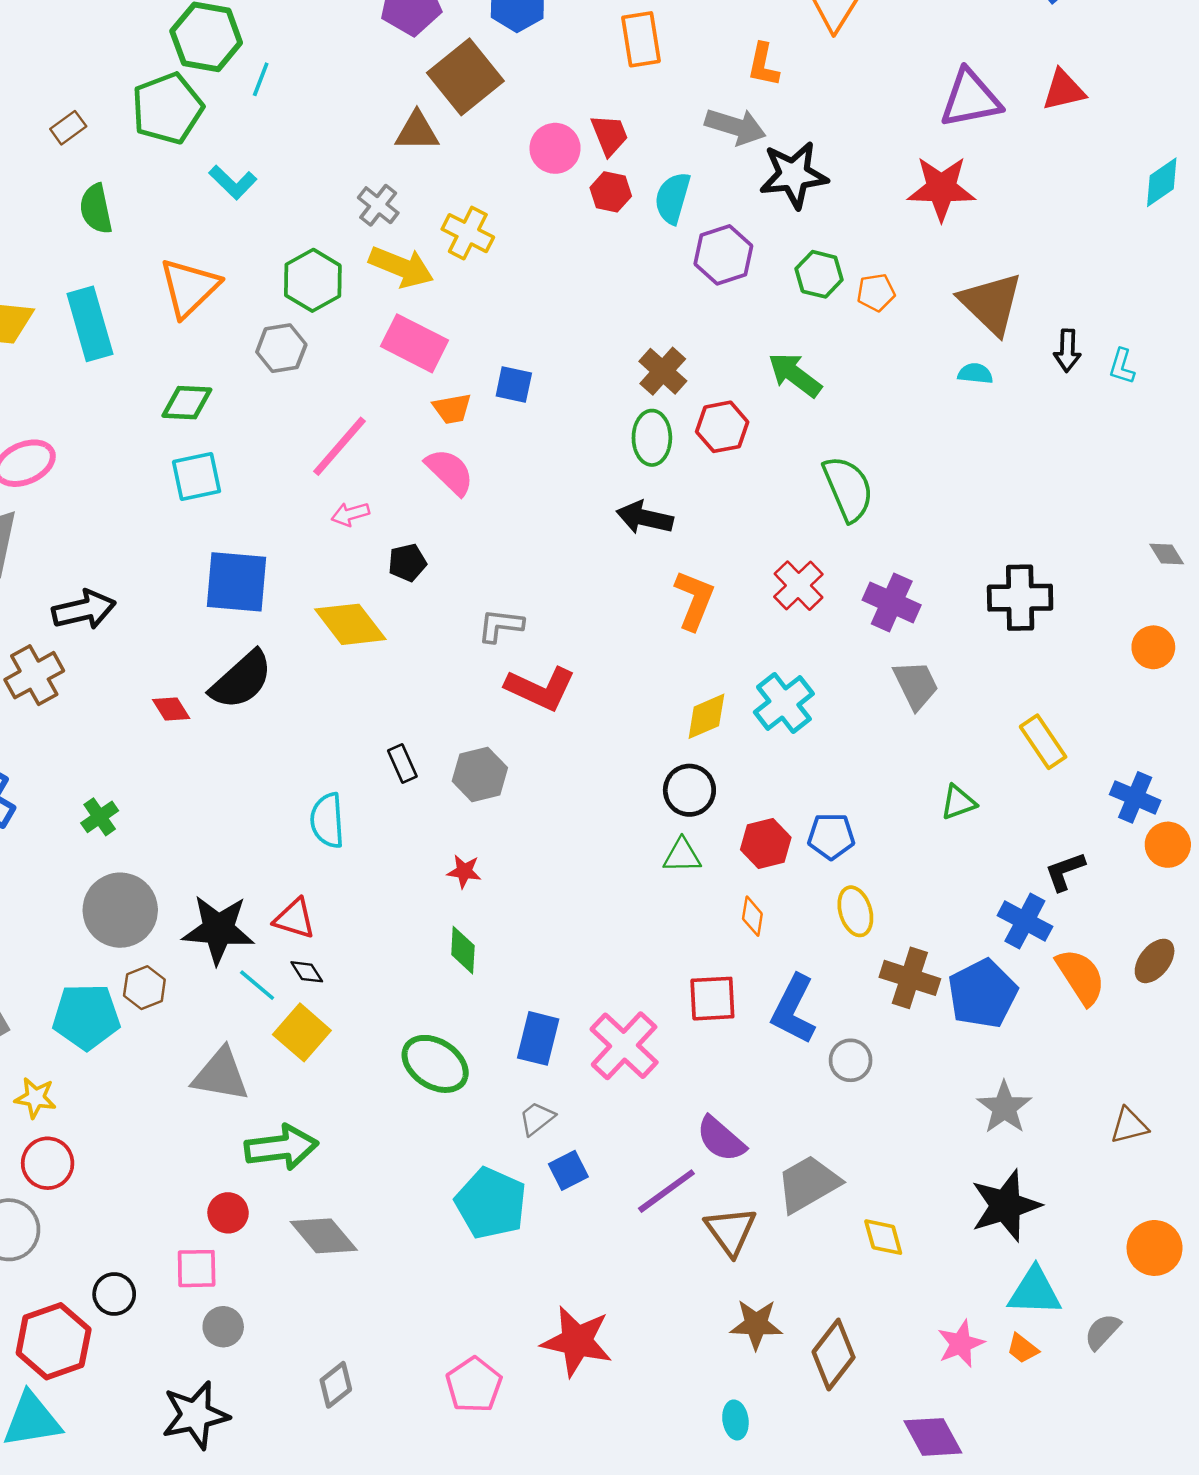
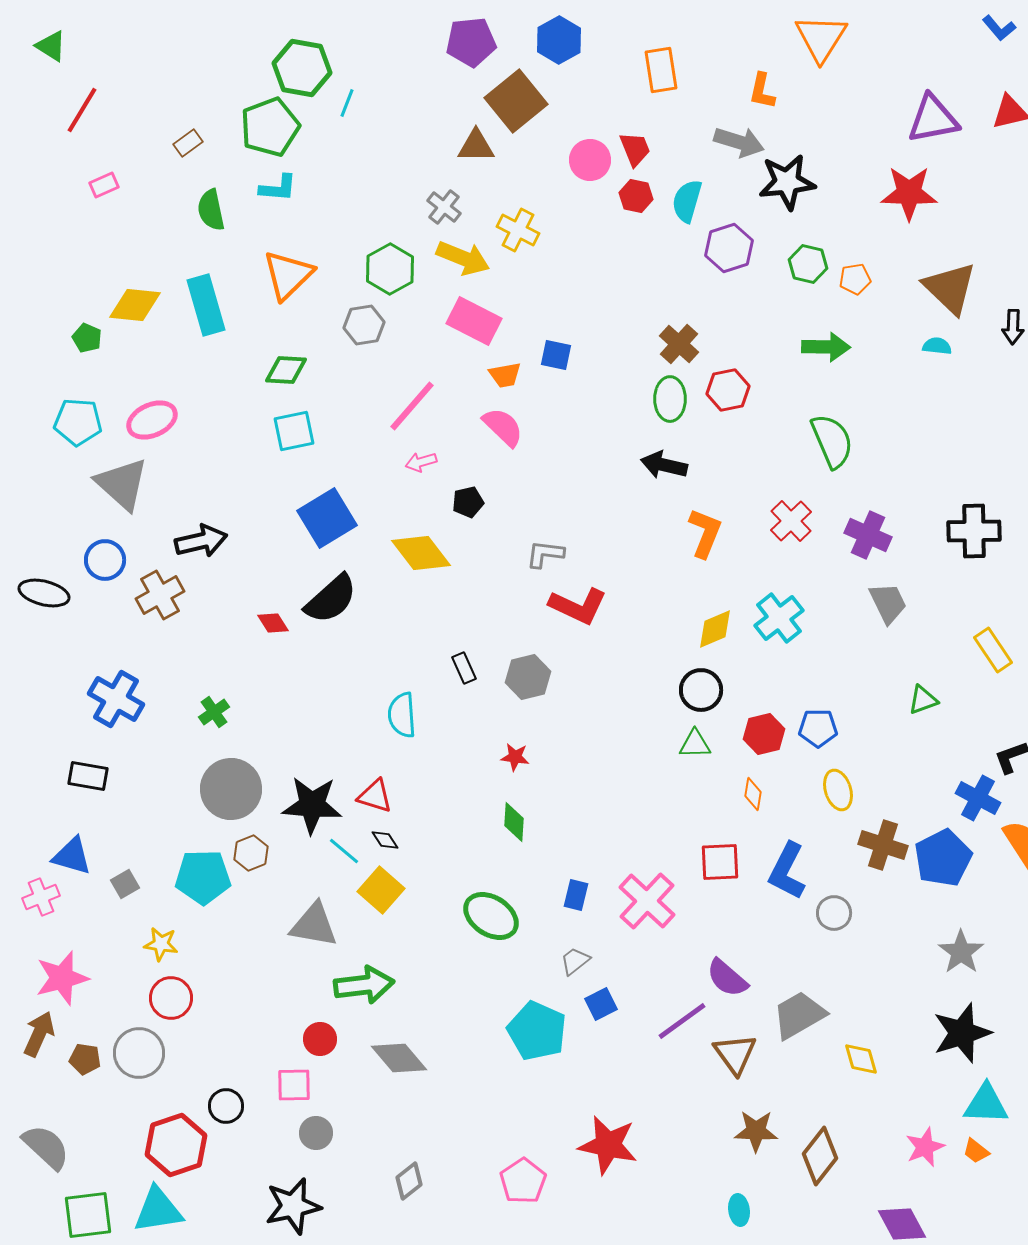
cyan L-shape: (233, 182) -> (278, 188), moved, turned -39
green arrow: (795, 375) -> (826, 347), moved, turned 144
blue square: (236, 582) -> (327, 518), turned -36
blue rectangle: (538, 1038) -> (576, 895), size x0.7

